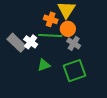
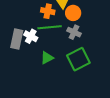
orange circle: (68, 29) -> (73, 13), moved
gray rectangle: (17, 43) -> (17, 39), turned 66

